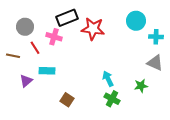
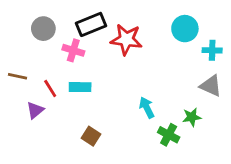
gray circle: (25, 27) -> (43, 29), moved
red line: (35, 48) -> (50, 88), moved
cyan rectangle: (47, 71) -> (80, 87), moved
green cross: (112, 99) -> (169, 135), moved

